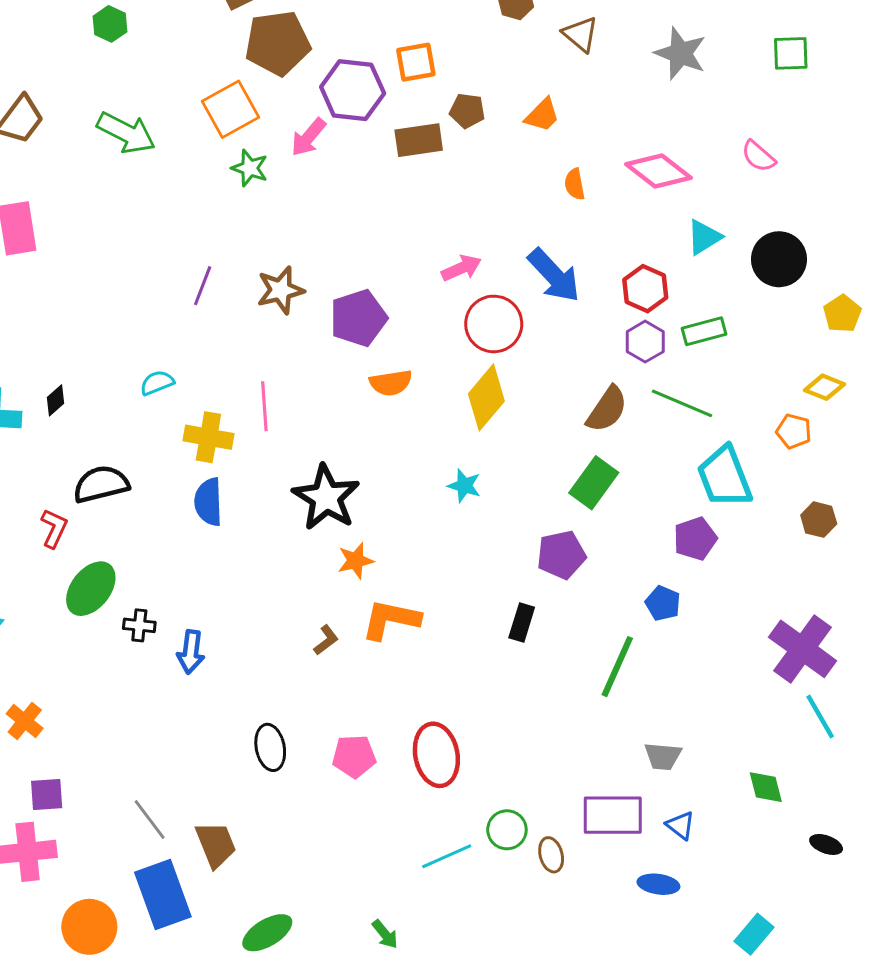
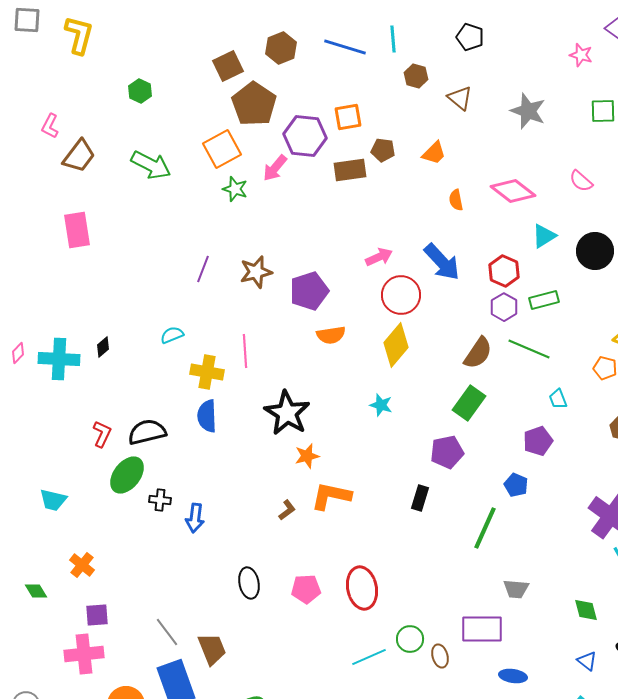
brown pentagon: (278, 43) -> (254, 104), turned -30
cyan trapezoid: (725, 477) -> (558, 399), size x0.5
black semicircle: (101, 484) -> (147, 432), moved
blue triangle: (680, 825) -> (587, 661), moved

